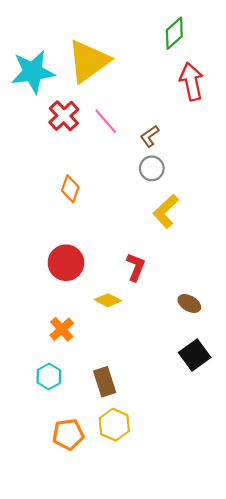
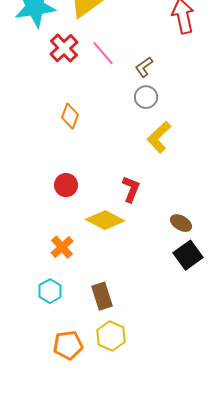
red circle: (66, 263) -> (66, 185), size x0.7
yellow diamond: (108, 300) -> (105, 220), size x1.5
black square: (195, 355) -> (188, 255), moved

